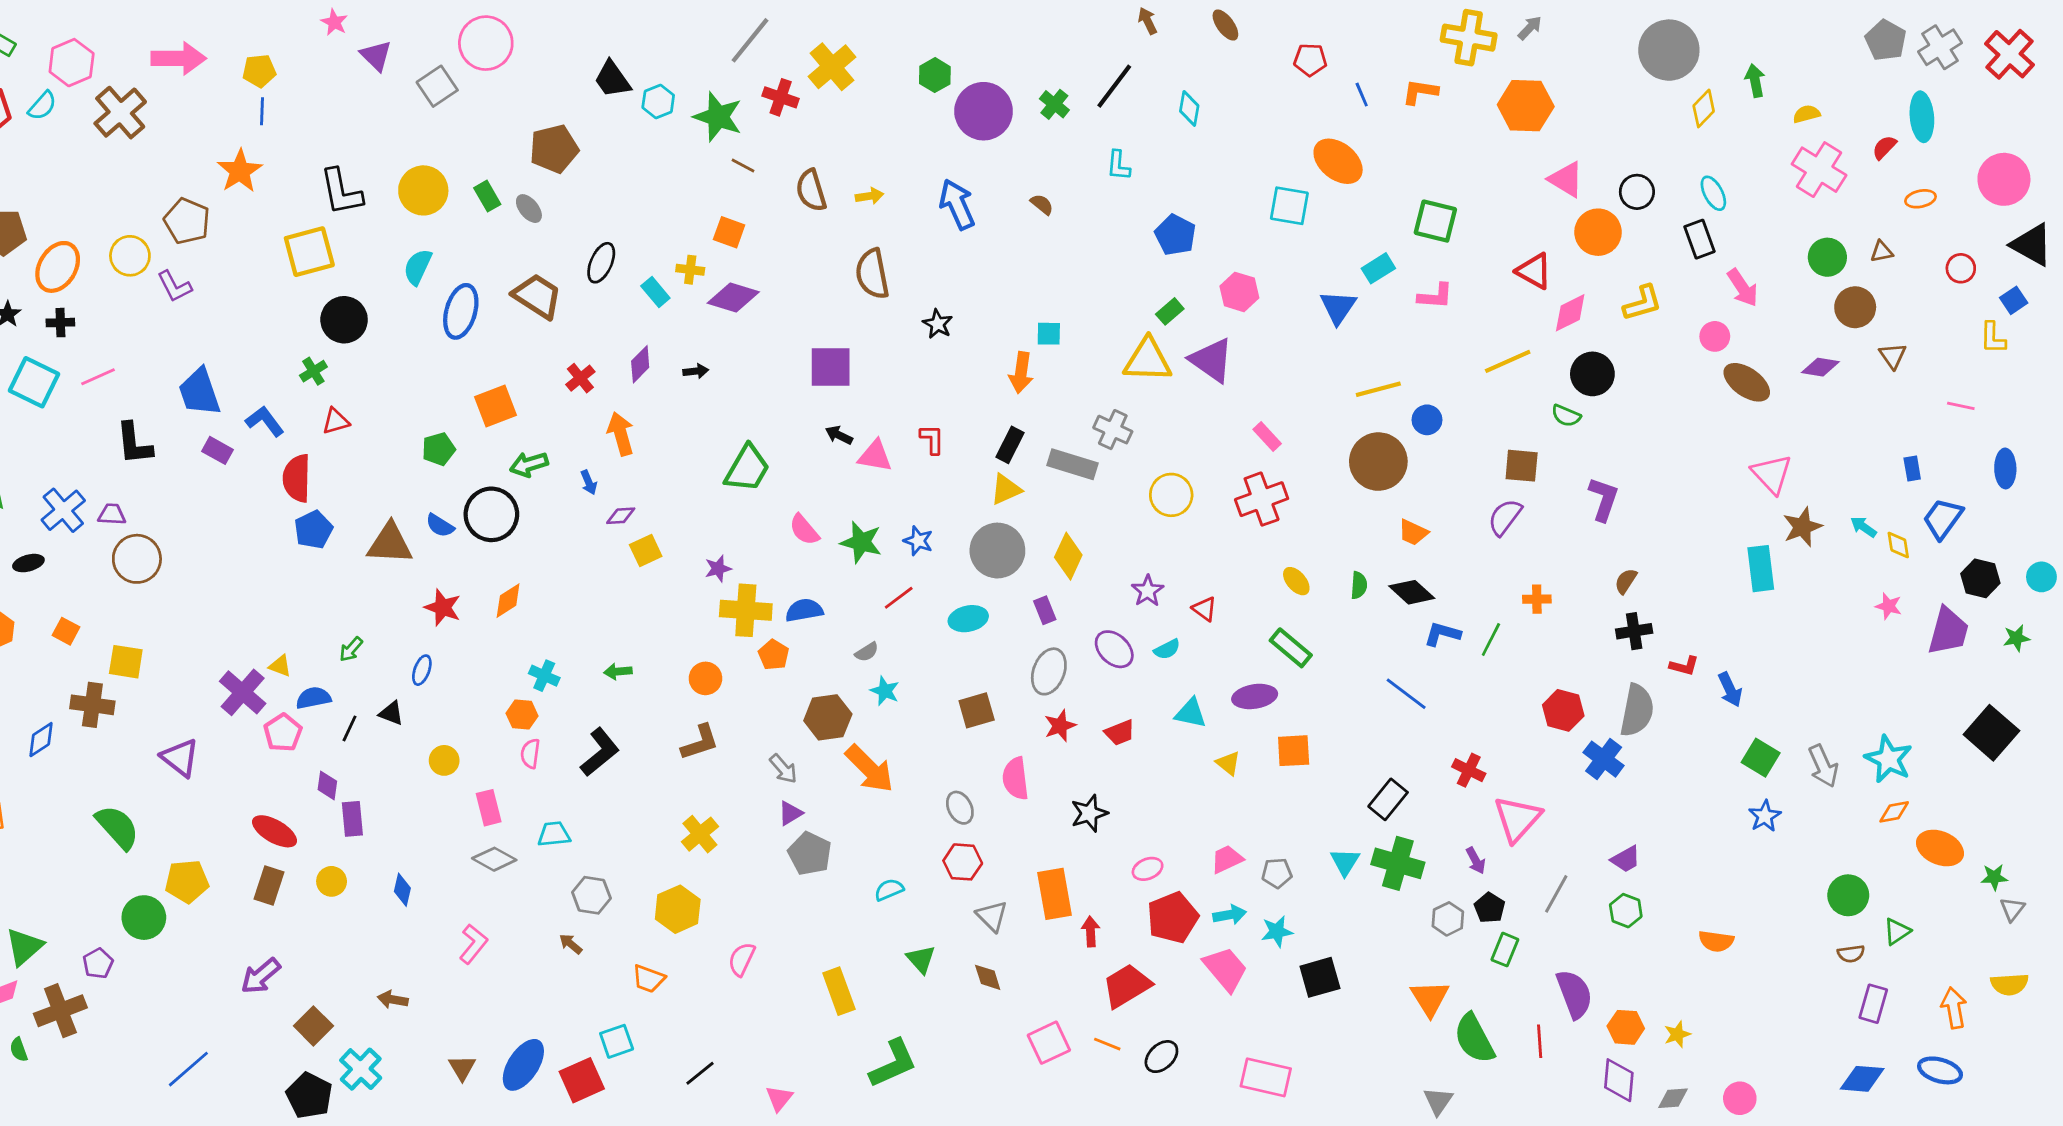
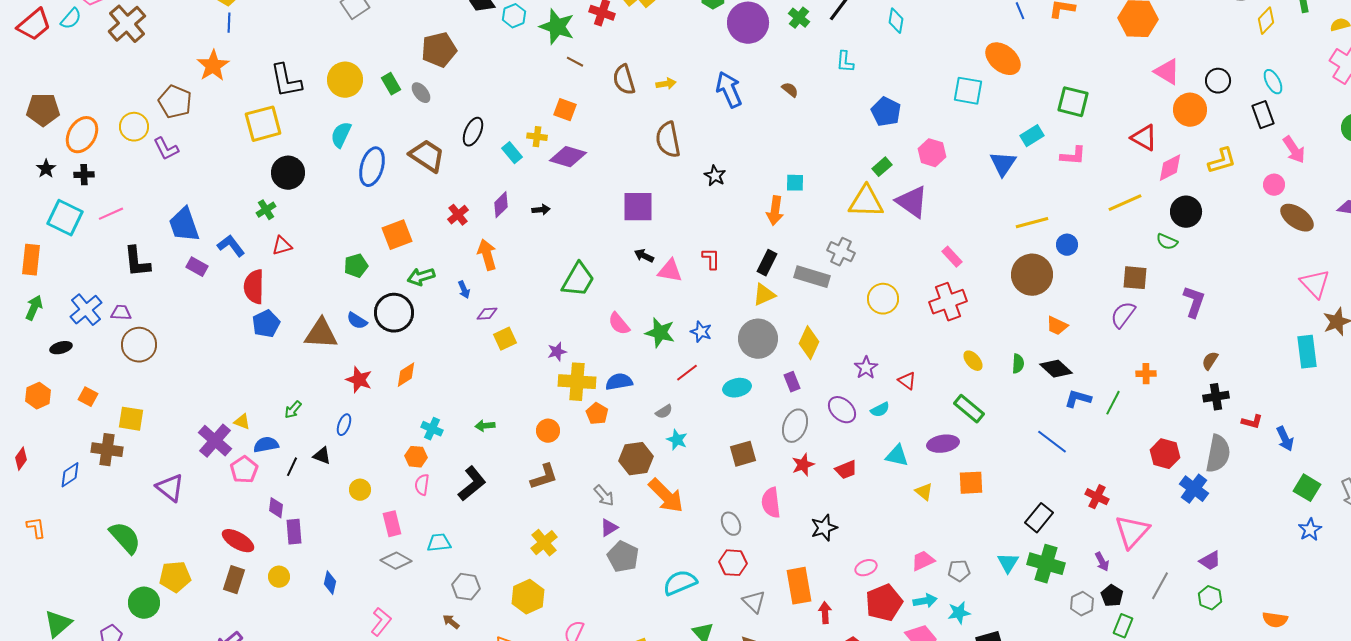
cyan semicircle: (889, 890) -> (680, 583), size x1.6

